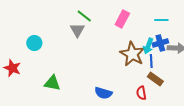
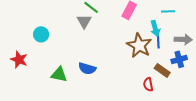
blue cross: (160, 43) -> (179, 59), moved
cyan arrow: (148, 46) -> (155, 28), moved, turned -35
blue line: (151, 61) -> (158, 41), moved
blue semicircle: (103, 93) -> (87, 68), moved

